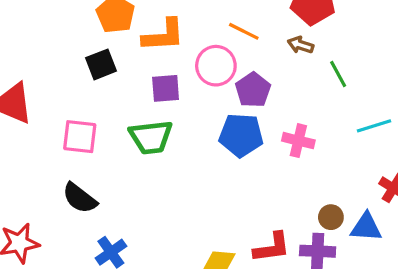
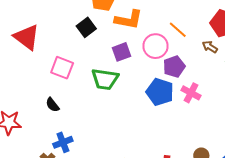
black square: (101, 64) -> (86, 27), turned -30
purple square: (166, 88) -> (122, 52), turned -30
pink cross: (298, 141) -> (191, 93), moved
black semicircle: (80, 198) -> (52, 105), size x0.7

